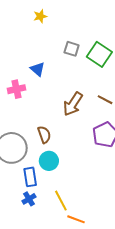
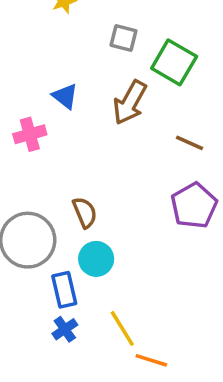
gray square: (72, 49) -> (124, 38), moved
brown arrow: (73, 104) -> (130, 102), moved

